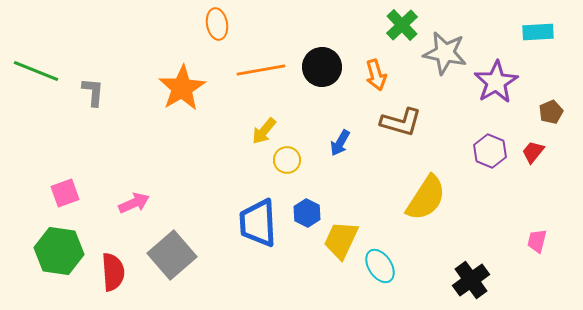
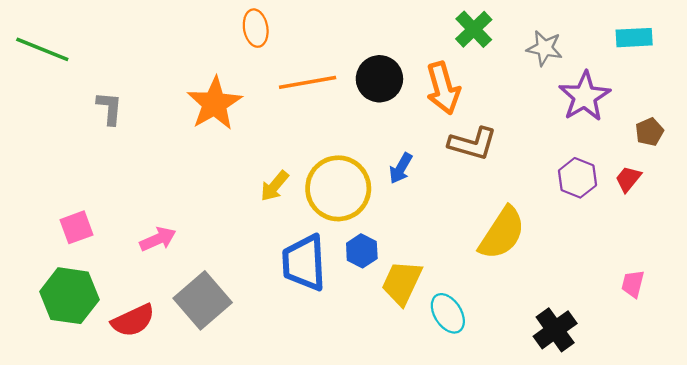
gray star: (445, 53) -> (544, 48), moved, size x0.7
green line: (36, 71) -> (42, 49), moved
orange arrow: (376, 75) -> (443, 88), size x1.4
yellow arrow: (264, 131) -> (275, 186), moved
yellow circle: (287, 160) -> (338, 188), size x2.0
red semicircle: (113, 272) -> (133, 320), turned 69

